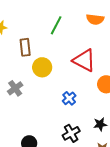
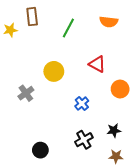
brown rectangle: (25, 47) -> (32, 17), moved
red triangle: (84, 60) -> (97, 64), size x0.7

